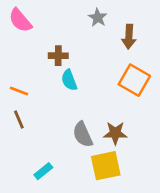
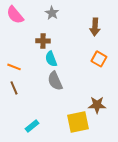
gray star: (98, 18) -> (52, 13), moved
orange square: (134, 80) -> (99, 59), size x0.7
brown star: (115, 133) -> (97, 105), moved
gray semicircle: (83, 134) -> (55, 81), moved

